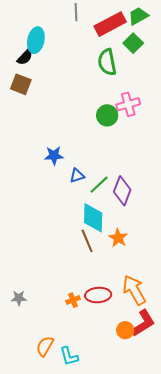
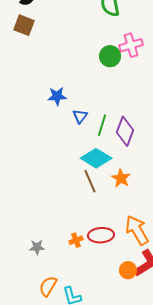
blue triangle: (77, 176) -> (80, 116), turned -35
green line: (99, 185) -> (102, 125), turned -30
cyan diamond: (93, 218) -> (96, 158), turned -60
gray star: (19, 298) -> (37, 247), moved

